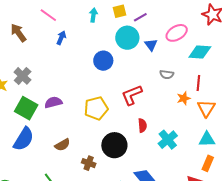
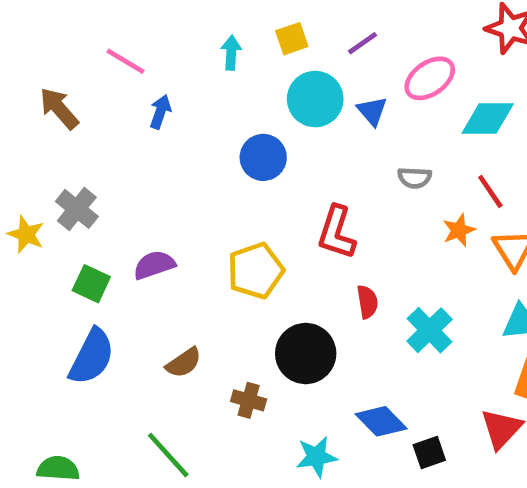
purple line: (140, 17) -> (363, 43), moved
red line: (198, 83) -> (490, 191), turned -35
red L-shape: (132, 95) -> (337, 232), turned -45
green square: (26, 108) -> (91, 284), size x0.7

